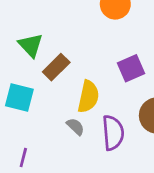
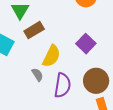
purple square: (131, 68) -> (86, 44), turned -36

